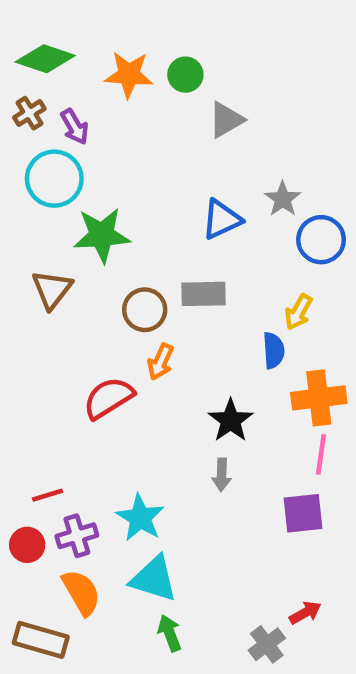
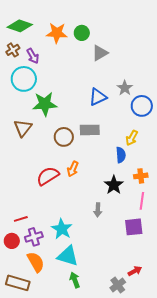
orange arrow: (161, 362) -> (73, 169), moved
orange cross: (319, 398) -> (141, 176), size x0.6
black star: (231, 421) -> (114, 185), moved

